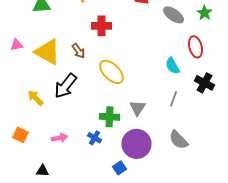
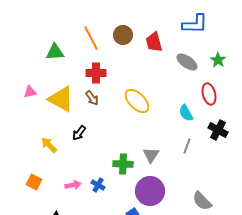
red cross: (102, 26) -> (96, 73), moved
yellow ellipse: (112, 72) -> (137, 101), moved
black arrow: (66, 86) -> (79, 133), size x0.6
blue cross: (94, 138) -> (98, 185), moved
gray semicircle: (178, 140) -> (202, 201), moved

